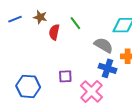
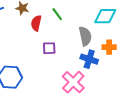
gray semicircle: (103, 45) -> (85, 36), turned 48
purple square: (65, 76) -> (49, 48), moved

